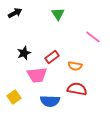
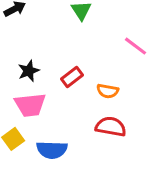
pink trapezoid: (37, 75) -> (30, 105), moved
blue semicircle: (50, 101) -> (52, 150), moved

